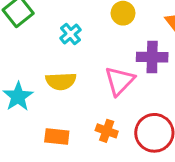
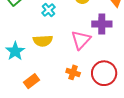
orange rectangle: (57, 136) -> (32, 81), moved, turned -42

